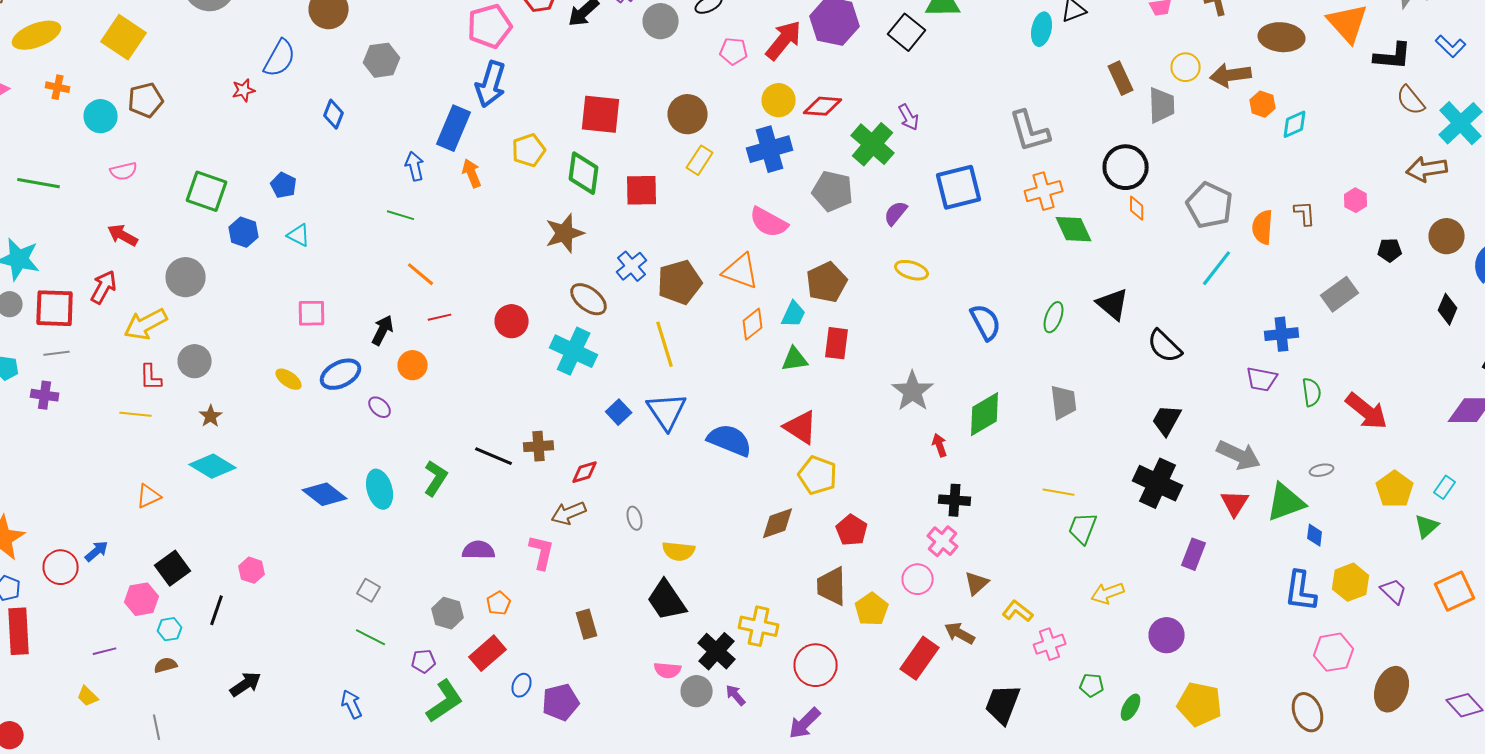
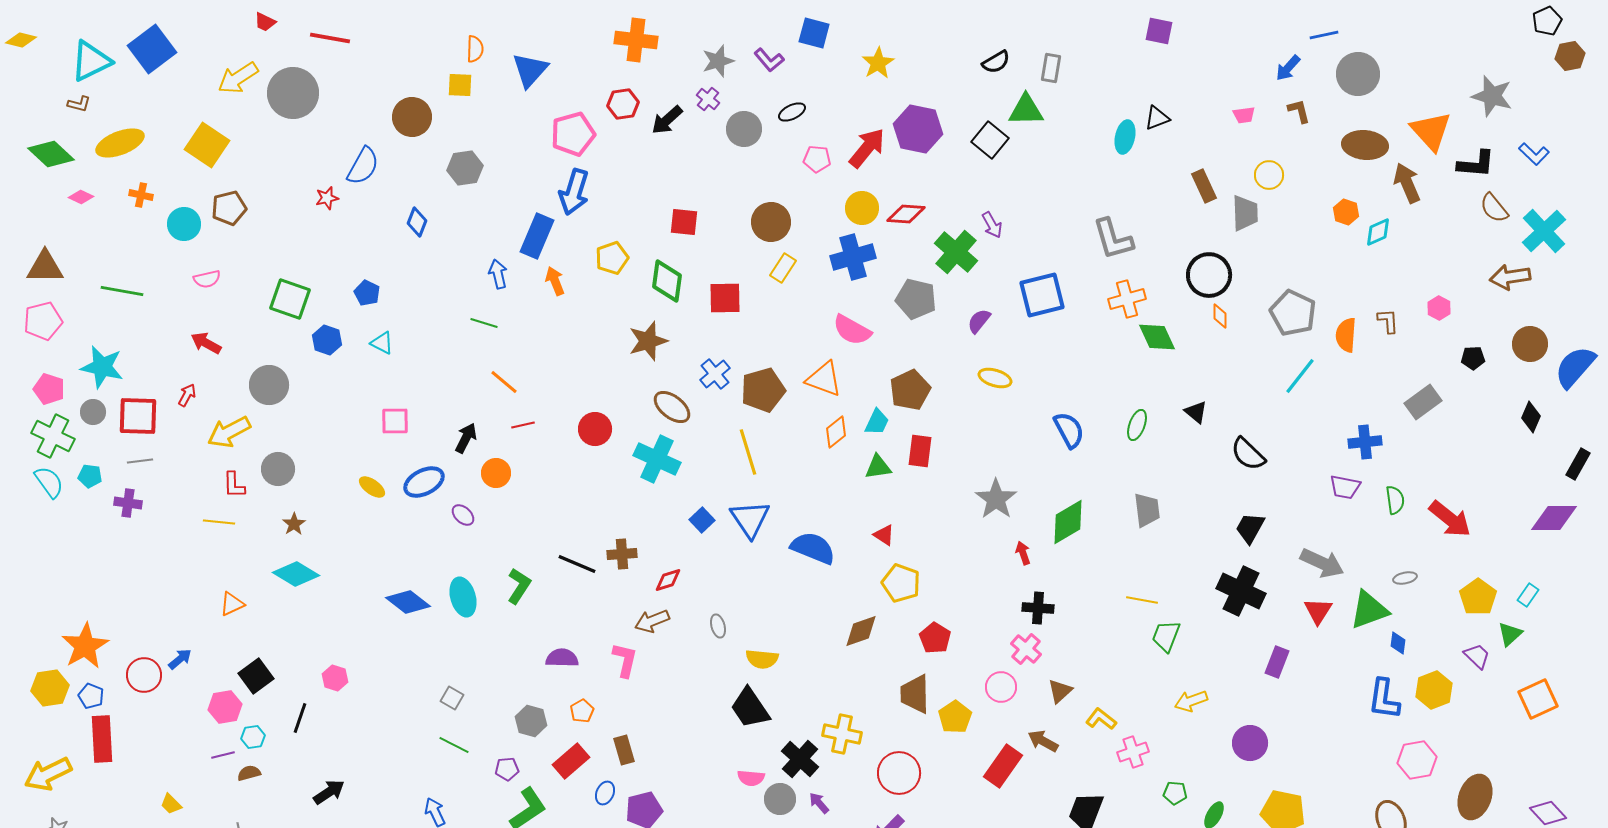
brown arrow: (1231, 75) -> (1407, 183), moved, turned 75
red square: (601, 114) -> (684, 222), size x0.7
red arrow: (104, 287) -> (187, 395), size x0.7
black triangle: (1113, 304) -> (1196, 412), size x0.7
red triangle: (801, 427) -> (884, 535), size x0.6
purple trapezoid: (1394, 591) -> (1477, 656), moved
brown rectangle: (587, 624) -> (624, 750), moved
purple line: (105, 651) -> (223, 755), moved

